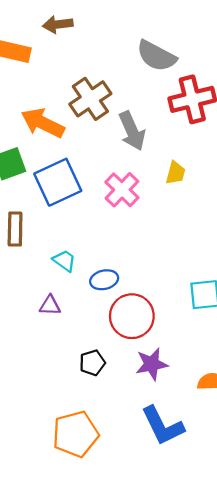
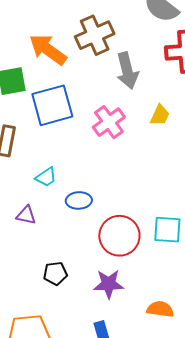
cyan trapezoid: (64, 261) -> (46, 177), turned 100
red circle: (132, 316) -> (119, 236), moved

